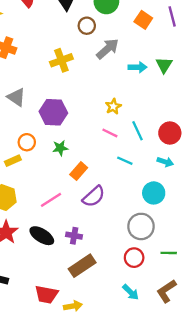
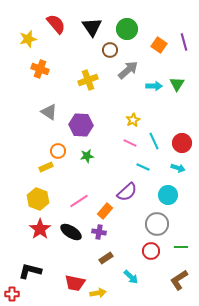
orange rectangle: (79, 171) -> (105, 211), moved
purple semicircle: (94, 196) -> (127, 192), moved
brown rectangle: (82, 266) -> (106, 258), size x0.6
cyan arrow: (131, 292) -> (131, 277), moved

